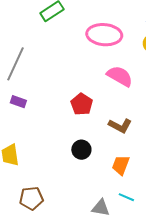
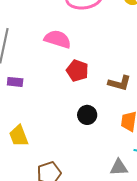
pink semicircle: (120, 76) -> (58, 39), moved

